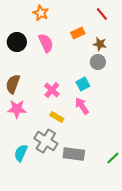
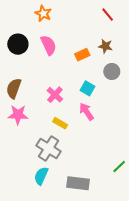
orange rectangle: (78, 33) -> (82, 55), moved
gray circle: (98, 62) -> (112, 71), moved
cyan square: (83, 84) -> (88, 88), turned -32
cyan semicircle: (21, 153) -> (41, 176), moved
gray rectangle: (74, 154) -> (78, 183), moved

